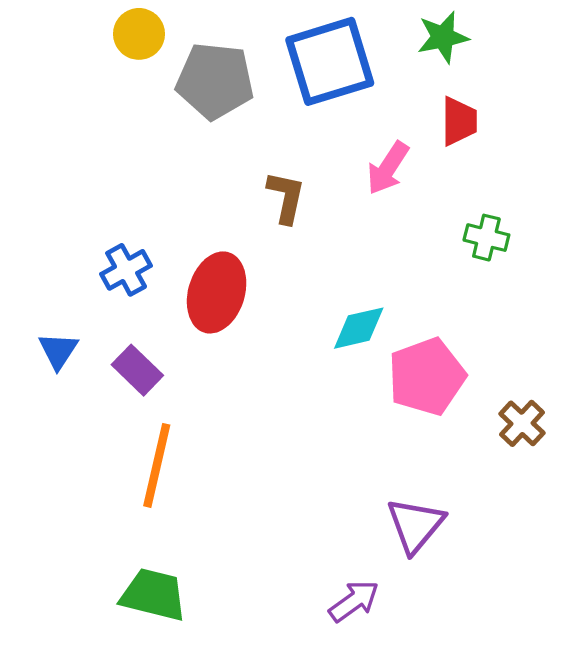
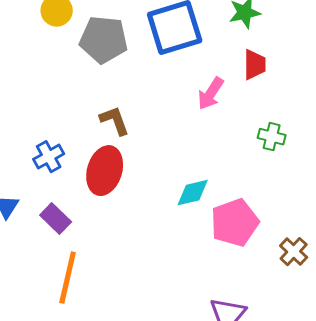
brown L-shape: (286, 197) -> (115, 121), moved, turned -32

